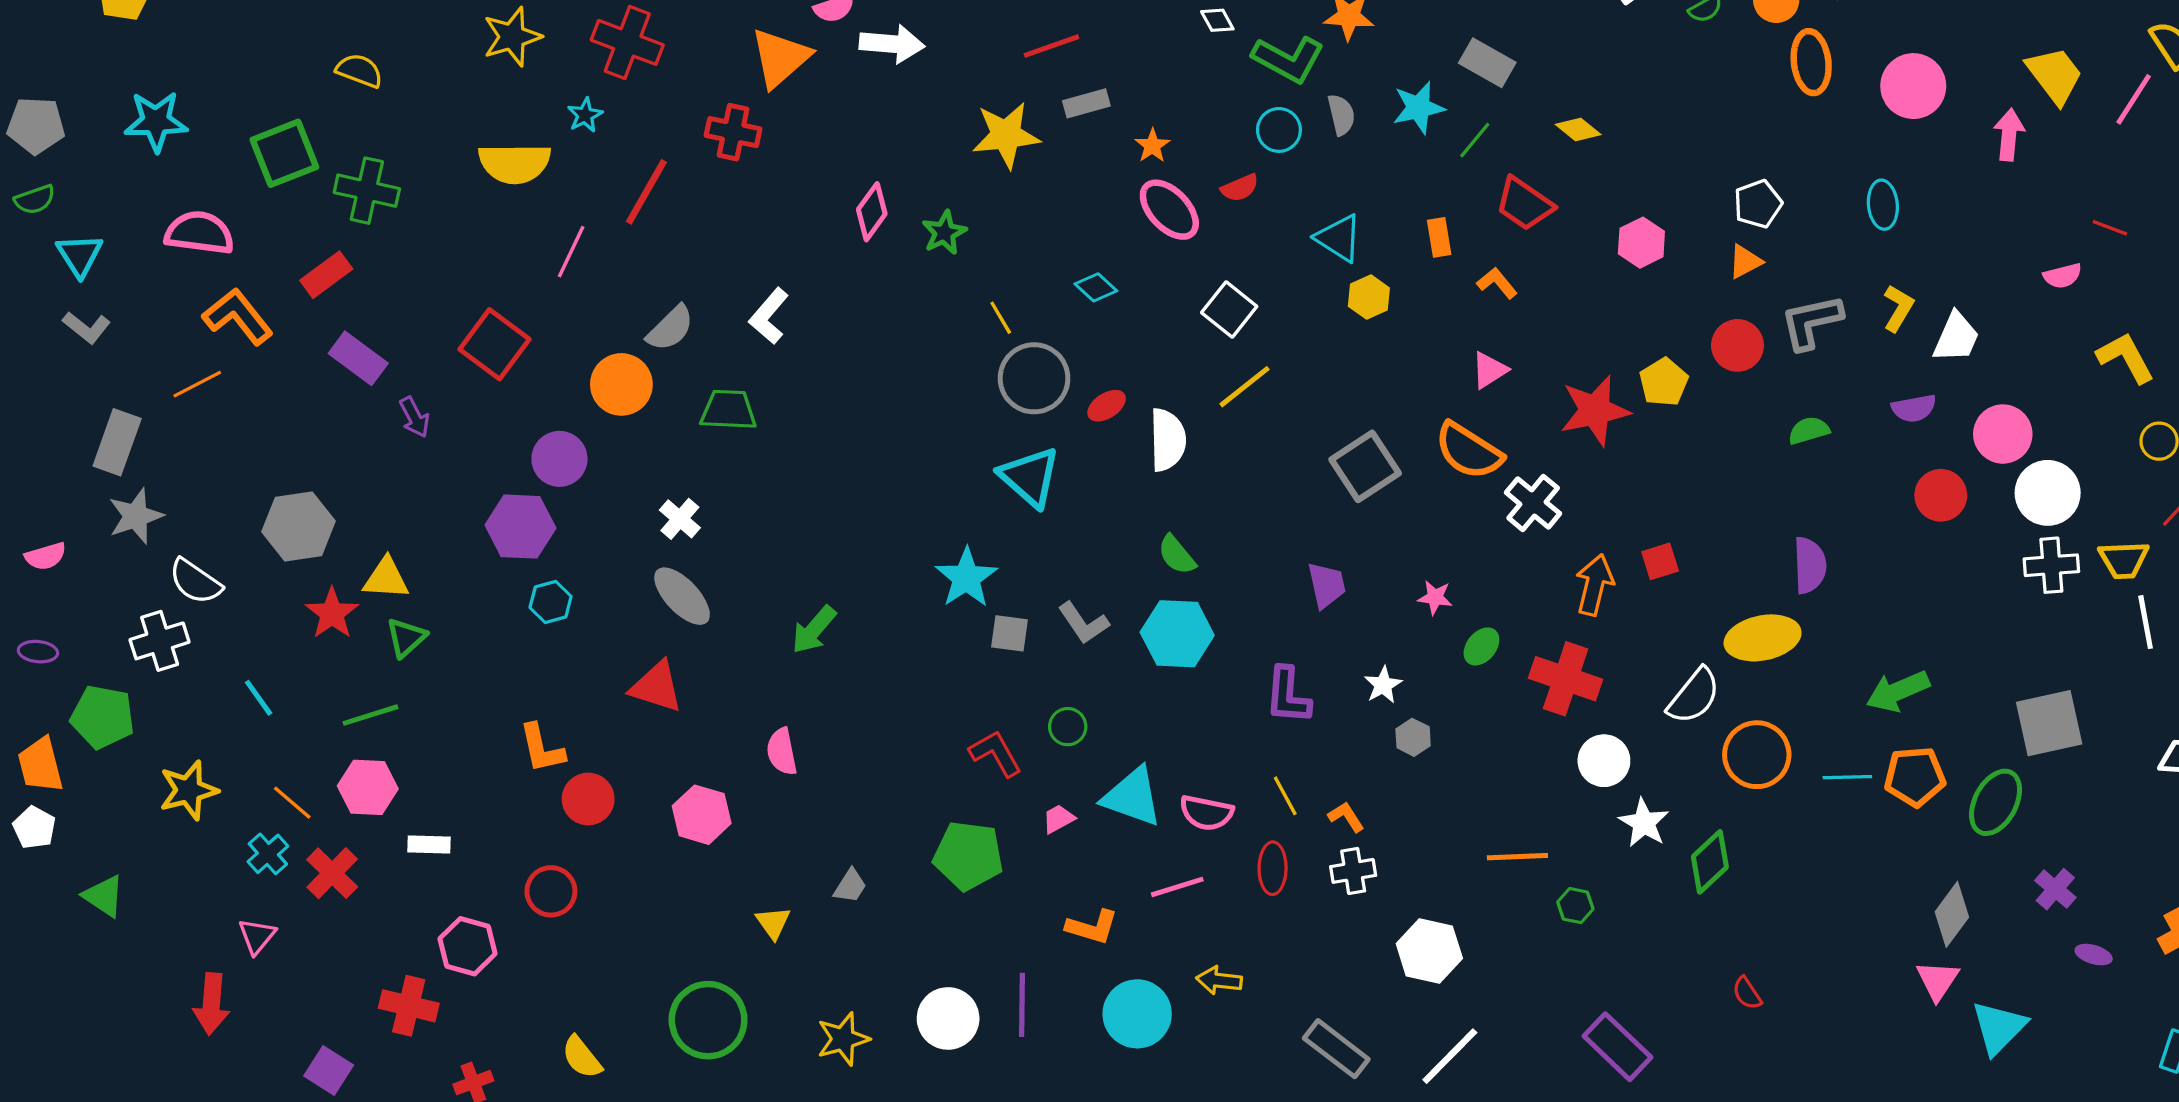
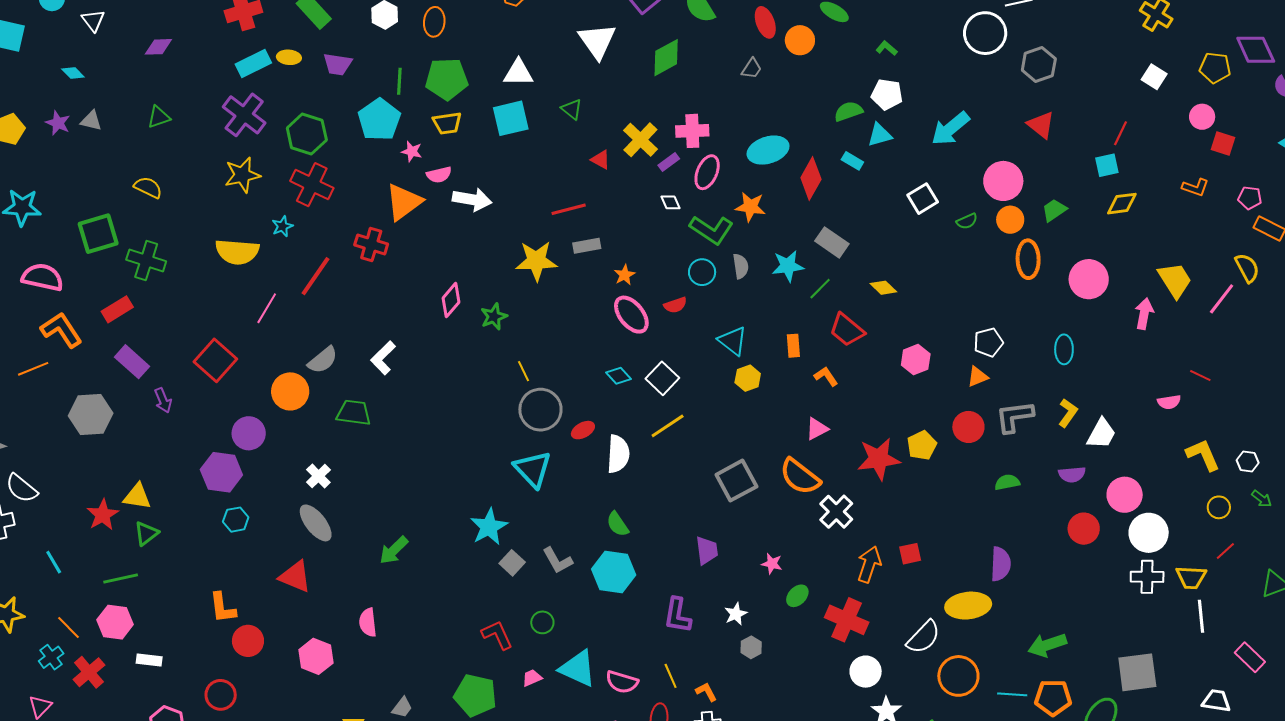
cyan diamond: (1096, 287) -> (618, 376), moved
gray hexagon: (298, 526) -> (91, 415), moved
gray square: (1010, 633) -> (512, 563), turned 30

